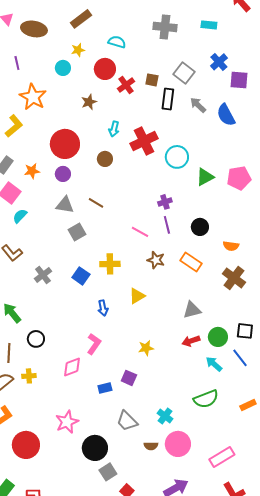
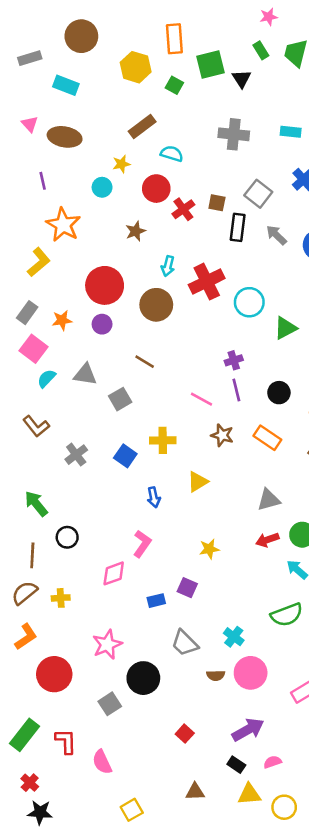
brown rectangle: (81, 19) -> (142, 127), moved
brown circle: (105, 159) -> (156, 305), size x1.6
gray triangle: (65, 205) -> (85, 375), moved
yellow cross: (29, 376) -> (61, 598), moved
gray square: (108, 472) -> (110, 704), moved

